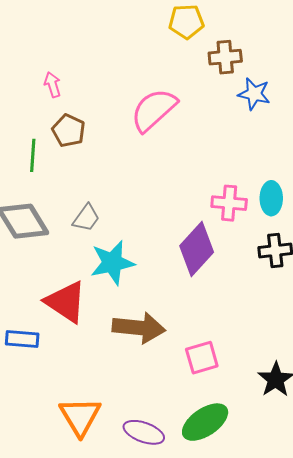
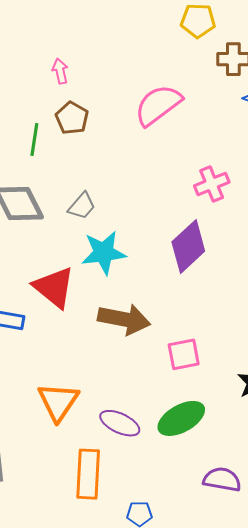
pink cross: (229, 203) -> (212, 184), moved, turned -32

